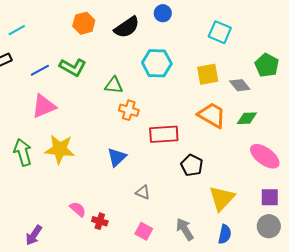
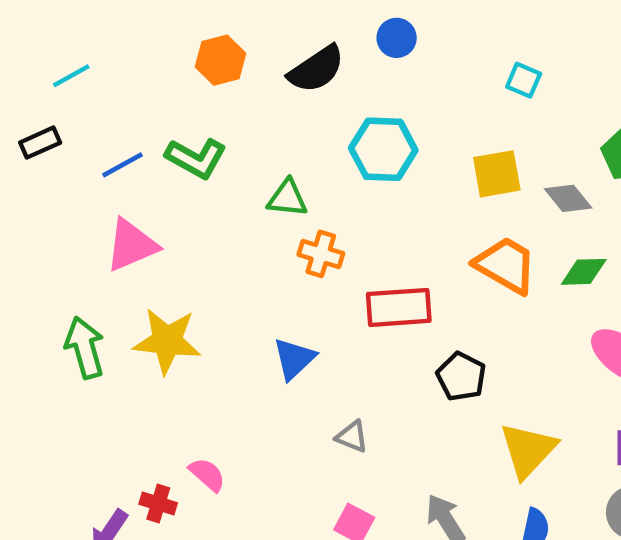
cyan square: (220, 32) -> (524, 80), size x0.7
red cross: (100, 221) -> (158, 504), moved

